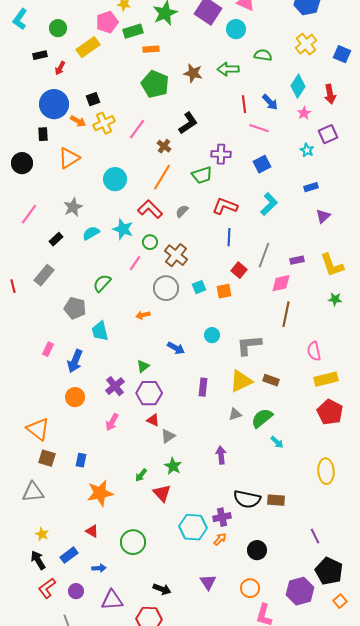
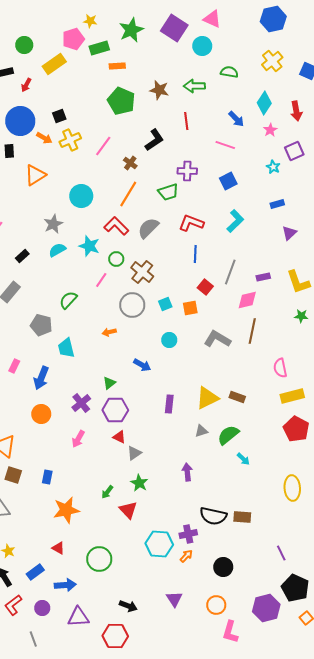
red line: (244, 104) -> (186, 121), moved
gray star: (73, 207) -> (53, 224), moved
gray semicircle: (182, 211) -> (148, 228), size x1.6
cyan circle: (212, 335) -> (169, 340), moved
gray L-shape: (249, 345) -> (217, 339), moved, turned 36
blue arrow: (99, 568) -> (65, 585), size x1.5

